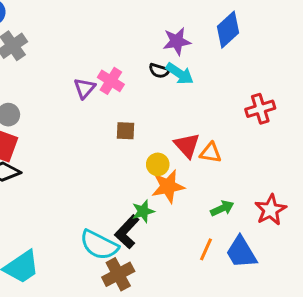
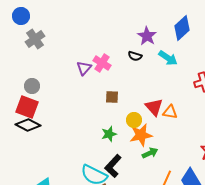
purple star: (177, 41) -> (147, 36), turned -30
cyan arrow: (180, 74) -> (168, 58), moved
green arrow: (222, 208) -> (150, 153), moved
green star: (143, 211) -> (109, 134), moved

